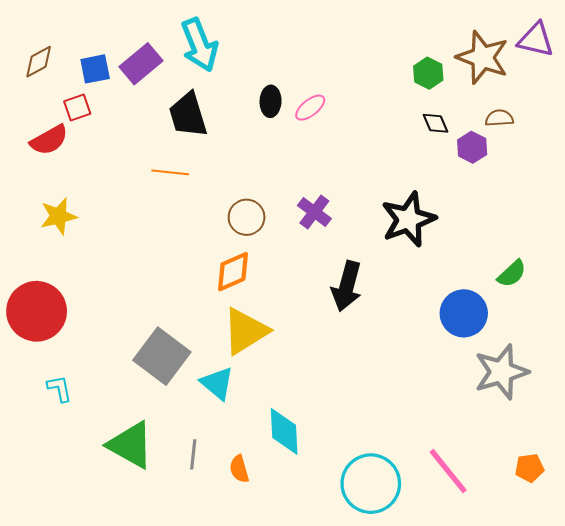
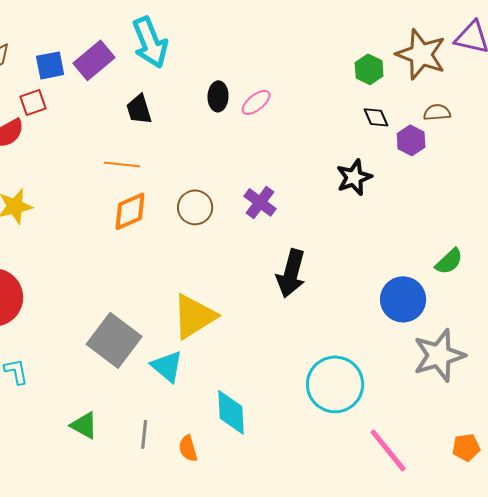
black trapezoid: (188, 115) -> (139, 109), size x0.7
black star: (408, 219) -> (354, 177), moved, size x0.7
orange diamond: (233, 272) -> (130, 211), moved
green triangle: (131, 445) -> (84, 425), size x0.6
cyan circle: (371, 484) -> (335, 384), moved

